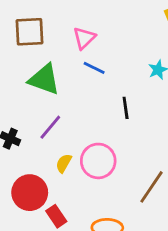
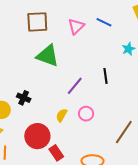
blue line: (94, 68) -> (104, 22), moved
purple line: (50, 127) -> (75, 86), moved
pink circle: (98, 161) -> (86, 114), size x0.6

